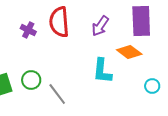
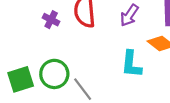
green circle: (31, 80) -> (54, 74), size x1.4

